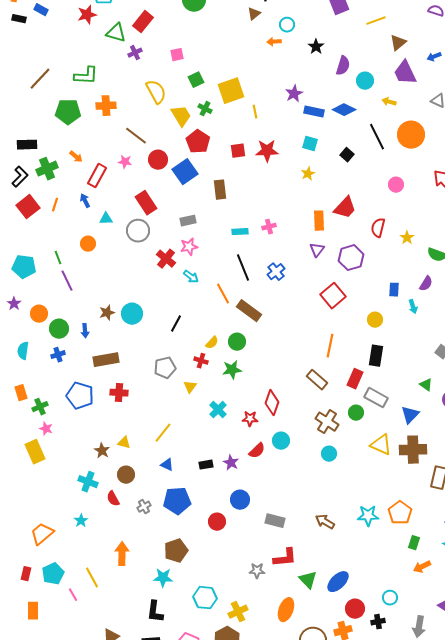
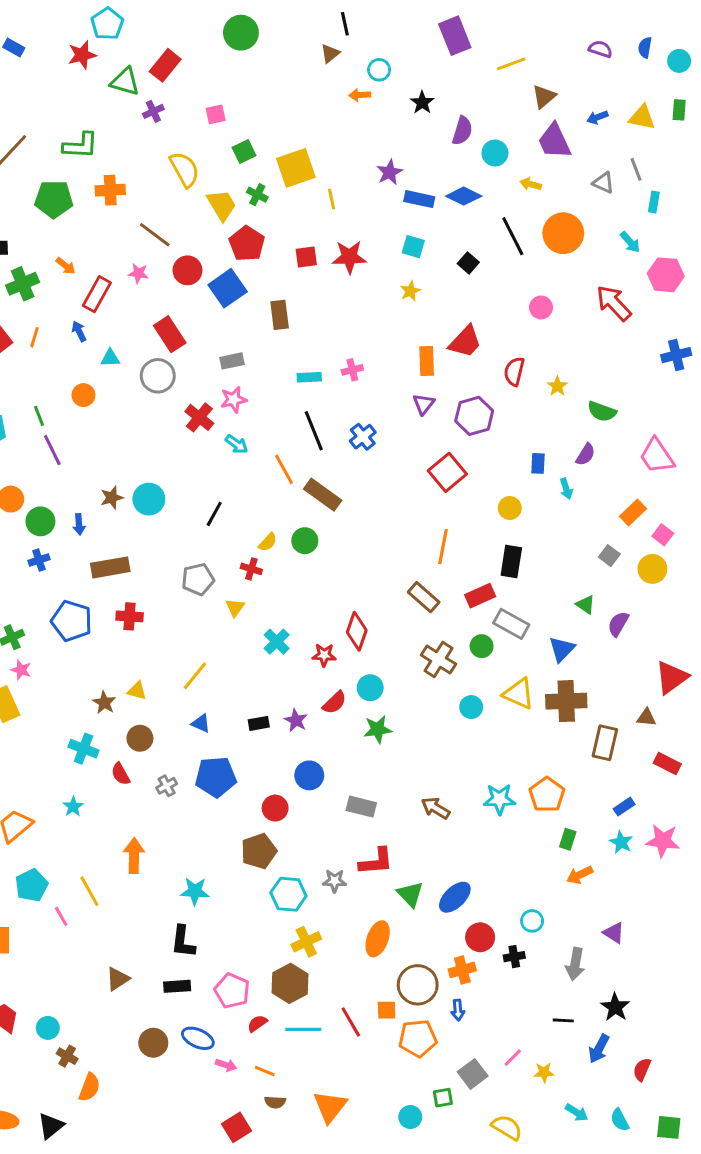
green star: (232, 370) -> (378, 729), moved
red rectangle: (355, 379) -> (480, 596), turned 42
cyan circle: (329, 454) -> (471, 707), moved
brown pentagon: (176, 551) -> (259, 851), moved
cyan hexagon: (205, 598) -> (288, 894), moved

